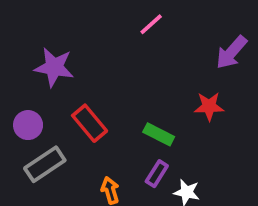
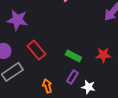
red star: (209, 106) -> (103, 55), moved

